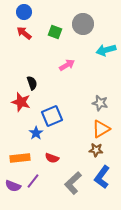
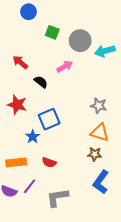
blue circle: (24, 12) -> (29, 12), moved
gray circle: (83, 24) -> (80, 41), moved
red arrow: (24, 33) -> (20, 62), moved
black semicircle: (32, 83) -> (41, 82), moved, turned -32
orange triangle: (101, 129) -> (100, 132), turned 48
gray L-shape: (73, 183) -> (57, 198), moved, turned 35

